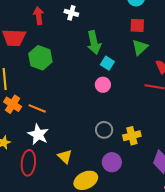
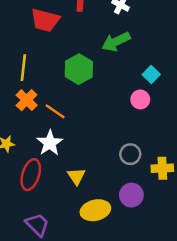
green arrow: (94, 42) -> (116, 42), moved, turned 65
green hexagon: (40, 58) -> (79, 69), moved

